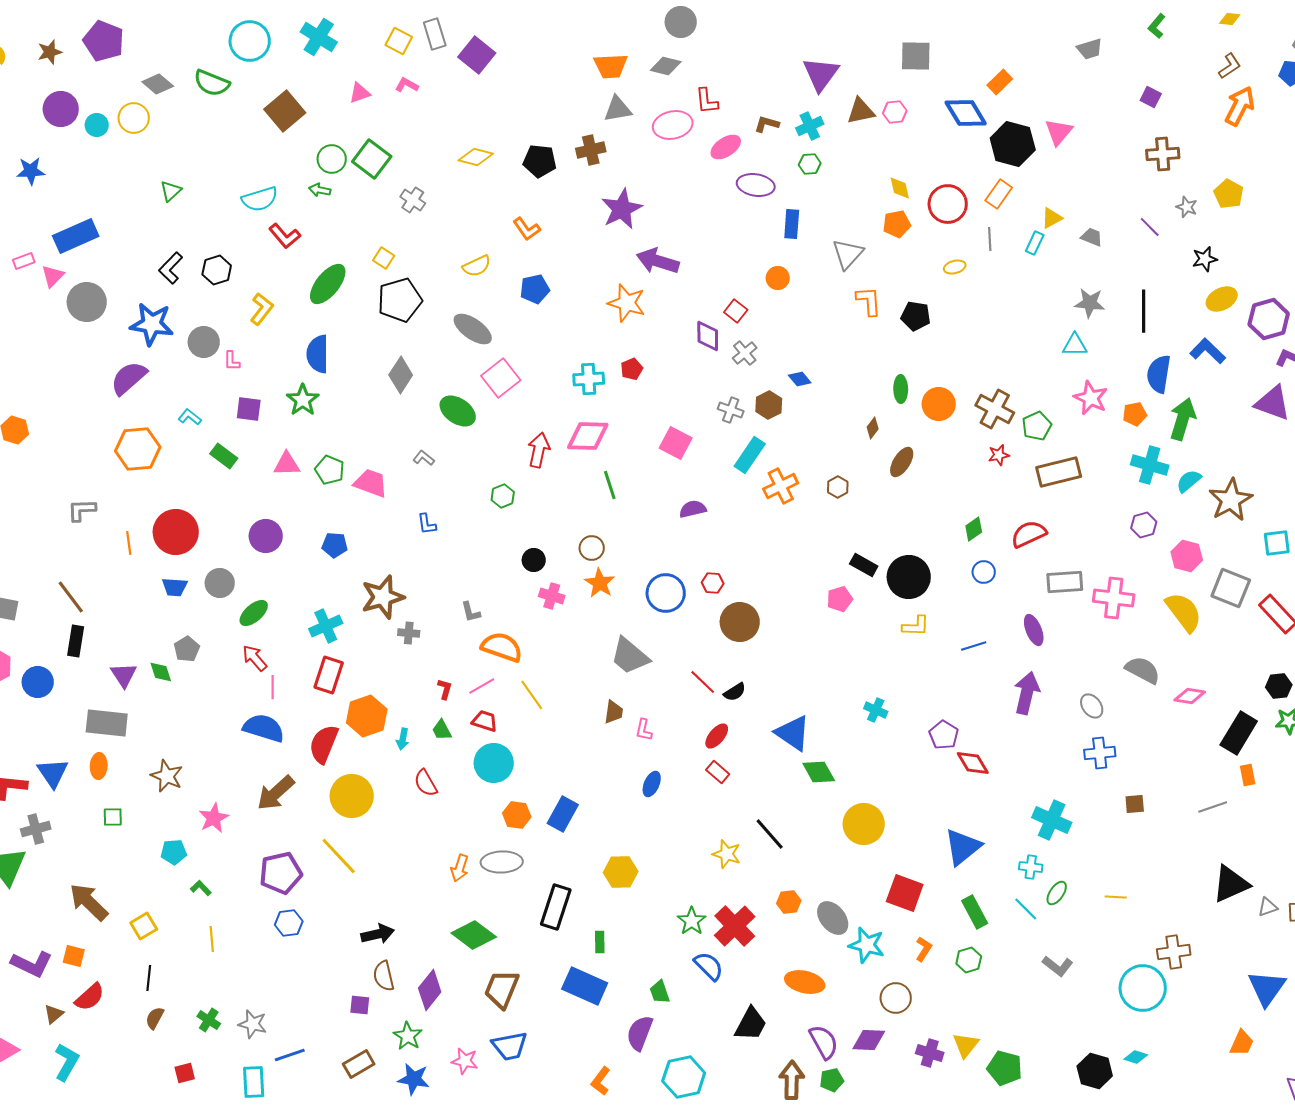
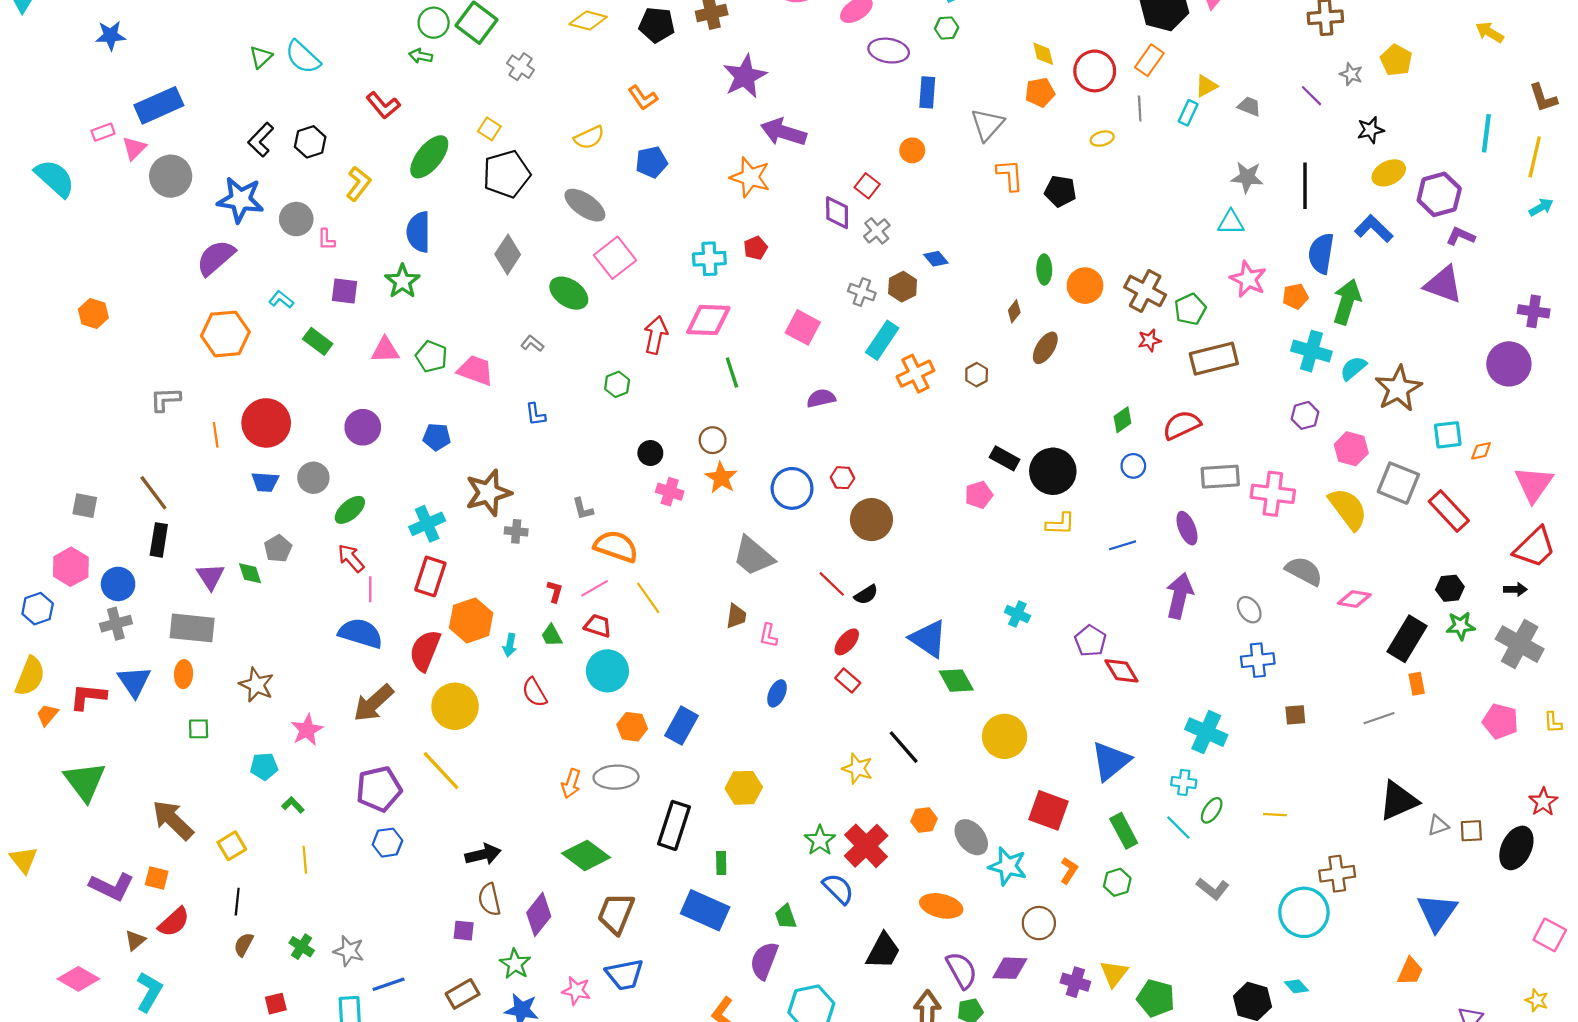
cyan semicircle: (260, 199) -> (303, 57), moved, turned 60
gray cross: (36, 829) -> (116, 624), moved
cyan diamond: (1136, 1057) -> (1296, 986), turned 30

